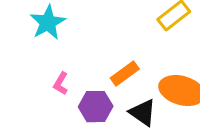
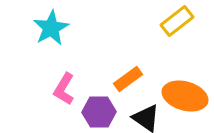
pink L-shape: (61, 84) -> (64, 89), size x1.4

